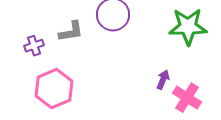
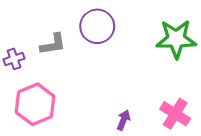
purple arrow: (163, 80) -> (124, 120), moved

